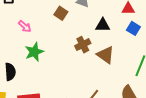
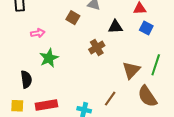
pink arrow: (25, 26) -> (38, 33), turned -48
brown triangle: (106, 55) -> (131, 70), moved, turned 42

